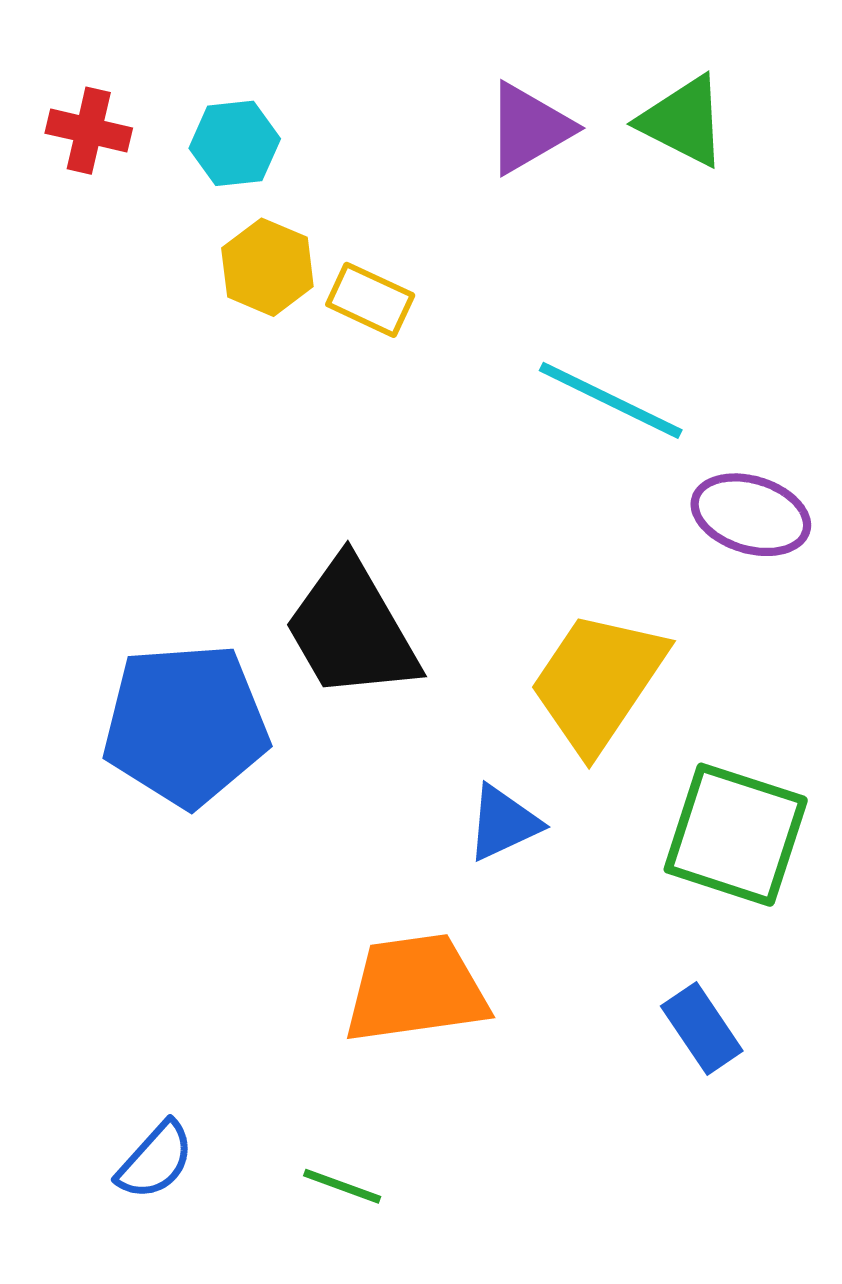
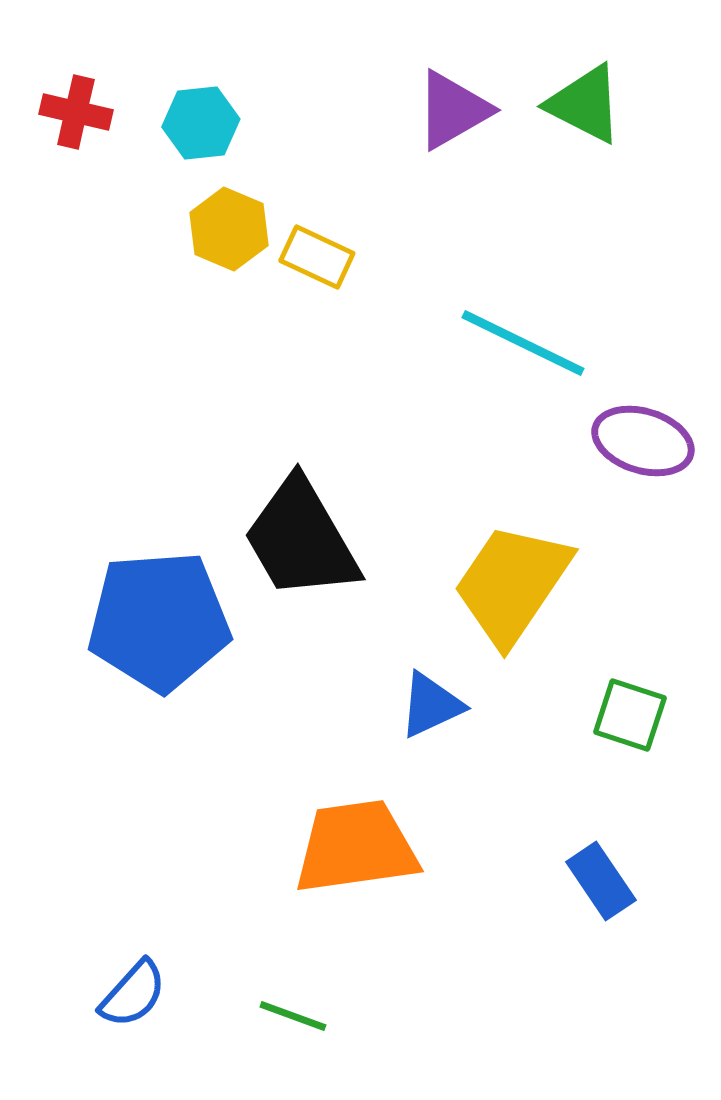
green square: (736, 835) -> (630, 715), size x0.6

